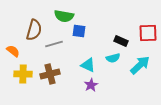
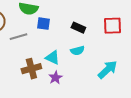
black rectangle: (121, 41) -> (78, 28), moved
cyan arrow: (140, 65) -> (107, 70), moved
brown cross: (50, 74) -> (31, 69), moved

